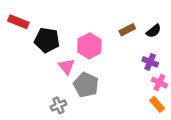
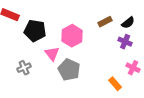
purple cross: (150, 62) -> (125, 42), moved
orange rectangle: (157, 104) -> (115, 84), moved
gray cross: (58, 105) -> (24, 68), moved

